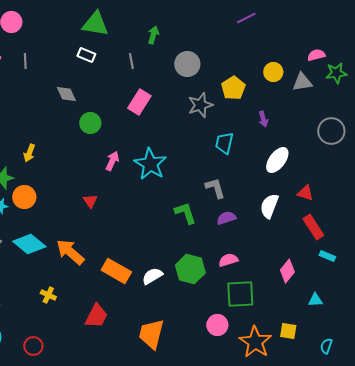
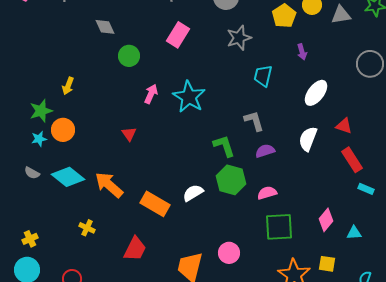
yellow pentagon: (233, 88) -> (284, 16), moved
green hexagon: (190, 269) -> (231, 180), moved
pink diamond: (287, 271) -> (326, 220), moved
white semicircle: (152, 276) -> (193, 193), moved
pink circle: (217, 325) -> (229, 253), moved

